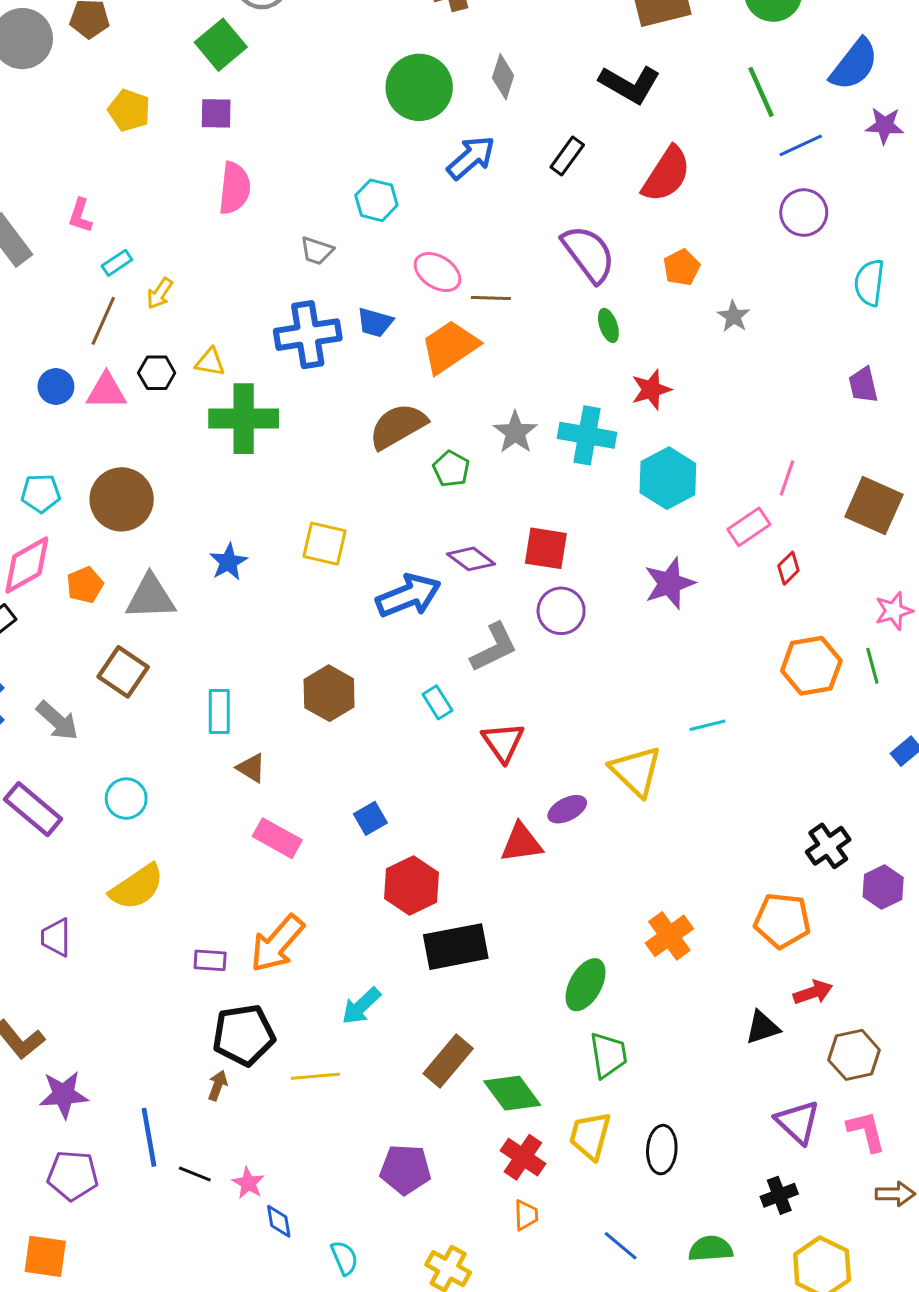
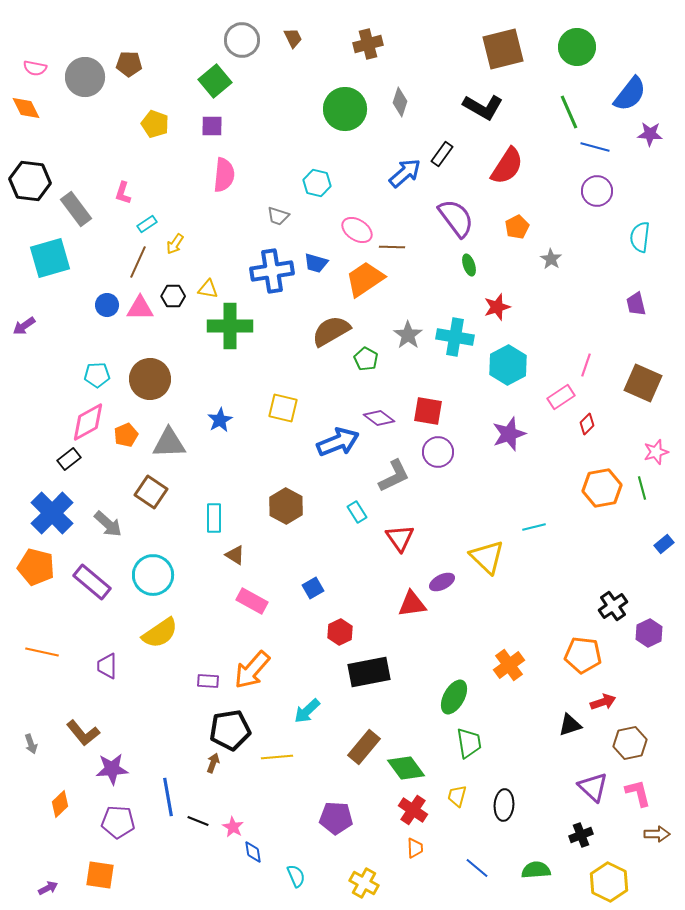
blue line: (801, 145) -> (595, 147), turned 40
blue arrow: (471, 158) -> (405, 173), moved
cyan circle: (126, 799) -> (153, 575), size x1.5
red hexagon: (412, 886) -> (340, 632), size x0.7
yellow trapezoid: (590, 1136) -> (457, 796), size x0.7

